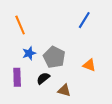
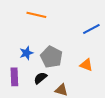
blue line: (84, 20) -> (91, 29), moved, turned 30
orange line: (20, 25) -> (36, 15), moved, turned -54

